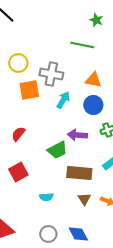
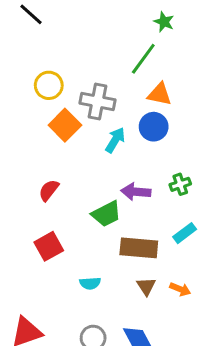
green line: (82, 45) -> (143, 59), turned -65
orange triangle: (93, 80) -> (160, 94), moved
orange square: (29, 90) -> (65, 125), turned -35
blue circle: (93, 105) -> (154, 127), moved

